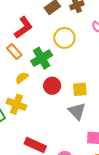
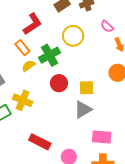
yellow semicircle: (22, 78) -> (28, 66), moved
gray triangle: (77, 111) -> (83, 110), turned 42

